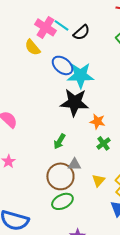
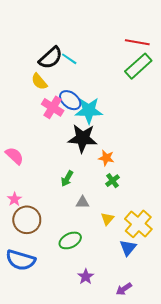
pink cross: (45, 27) -> (53, 107), moved
black semicircle: (81, 32) -> (51, 58), moved, size x1.4
brown circle: (60, 176) -> (27, 220), moved

